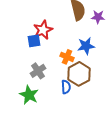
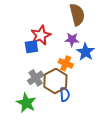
purple star: (98, 17) -> (72, 39), moved
blue star: (86, 46) -> (85, 52), turned -30
brown hexagon: (79, 74) -> (55, 81), moved

